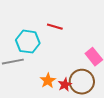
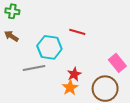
red star: (65, 85) -> (74, 74), moved

